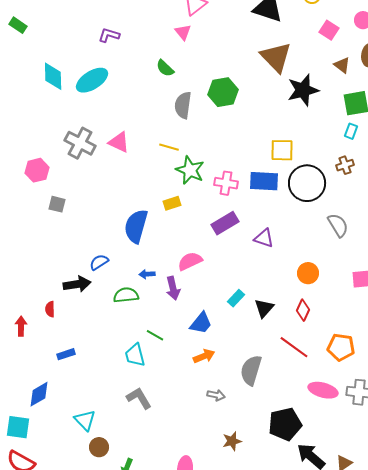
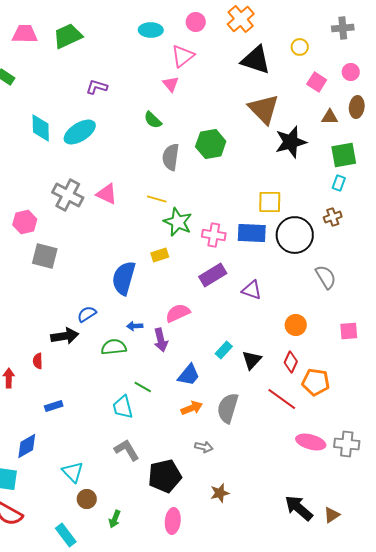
brown triangle: (342, 65) -> (330, 117), turned -36
gray square: (57, 204) -> (45, 256), size x1.5
orange pentagon: (341, 347) -> (316, 382), moved
gray semicircle: (251, 370) -> (228, 408), moved
black pentagon: (285, 424) -> (165, 476), moved

